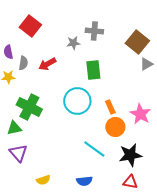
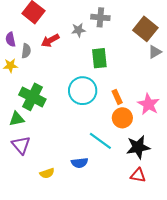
red arrow: (47, 64) -> (50, 40), moved
blue semicircle: (84, 181) -> (79, 163), moved

